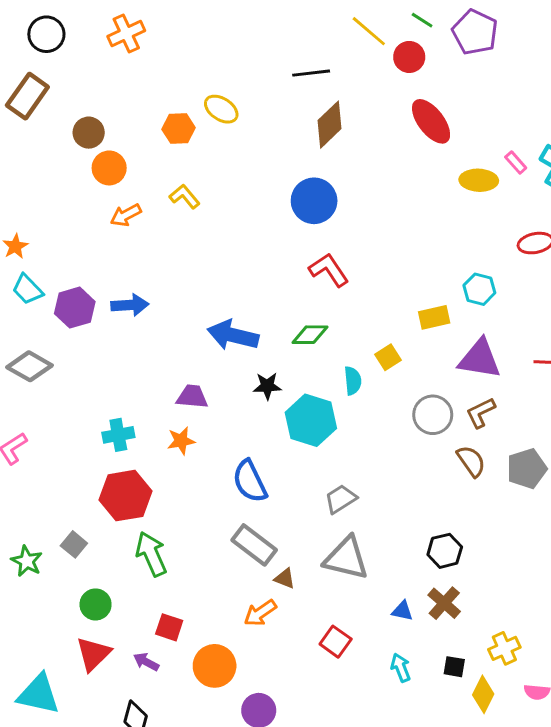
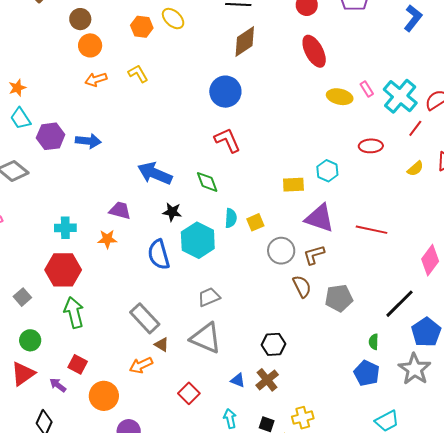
green diamond: (310, 335) -> (207, 182), turned 60
yellow square: (388, 357) -> (255, 222), moved
blue semicircle: (250, 481) -> (159, 255), moved

